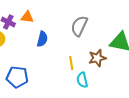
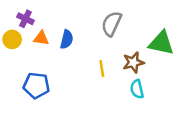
orange triangle: (27, 17) -> (41, 38), moved
cyan semicircle: (82, 80) -> (137, 89), moved

